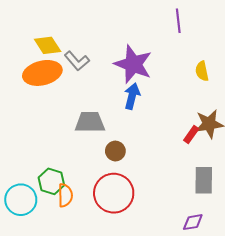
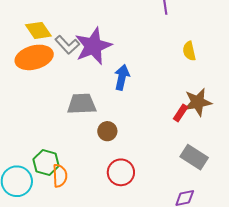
purple star: (133, 64) -> (93, 46), moved, turned 30
gray rectangle: (204, 180) -> (194, 157), turned -56
red circle: (114, 193) -> (121, 172), moved, size x0.7

